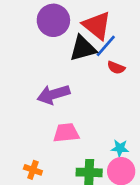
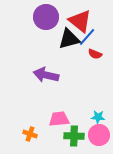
purple arrow: (53, 94) -> (46, 75), turned 30
pink trapezoid: (66, 133) -> (59, 119), moved

